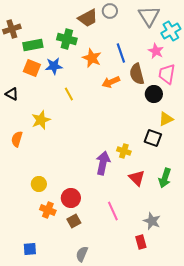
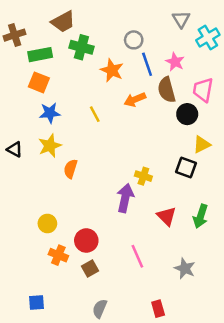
gray circle: (110, 11) -> (134, 40), moved
gray triangle: (149, 16) -> (181, 19), size x0.7
brown trapezoid: (88, 18) -> (63, 22), moved
pink star: (156, 51) -> (175, 62), moved
blue star: (54, 66) -> (50, 113), moved
black triangle: (12, 94) -> (15, 149), moved
yellow line: (69, 94) -> (95, 114), moved
orange semicircle: (17, 139) -> (70, 169), moved
yellow cross: (124, 151) -> (143, 176), moved
red rectangle: (141, 242) -> (158, 309), moved

